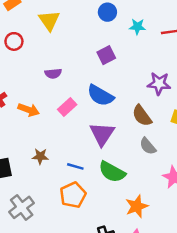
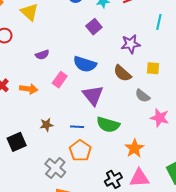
purple square: (106, 55) -> (94, 27), moved
gray semicircle: (148, 146) -> (143, 96), moved
gray cross: (22, 207) -> (55, 168), moved

